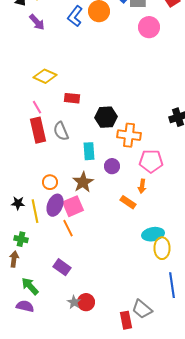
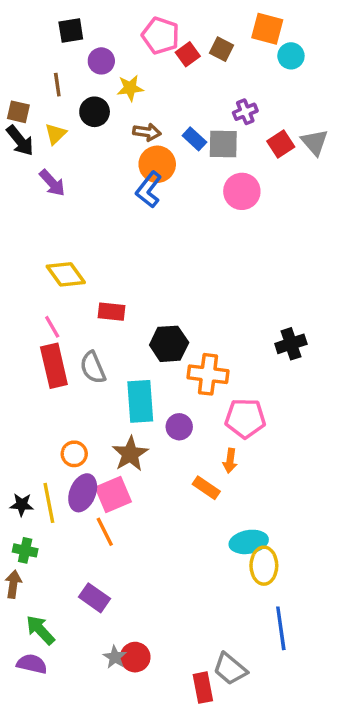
blue L-shape: (75, 16) -> (149, 190), moved
yellow diamond: (45, 76) -> (66, 274), turned 30
cyan rectangle: (89, 151) -> (140, 401), size x1.4
black star: (18, 203) -> (22, 505), moved

